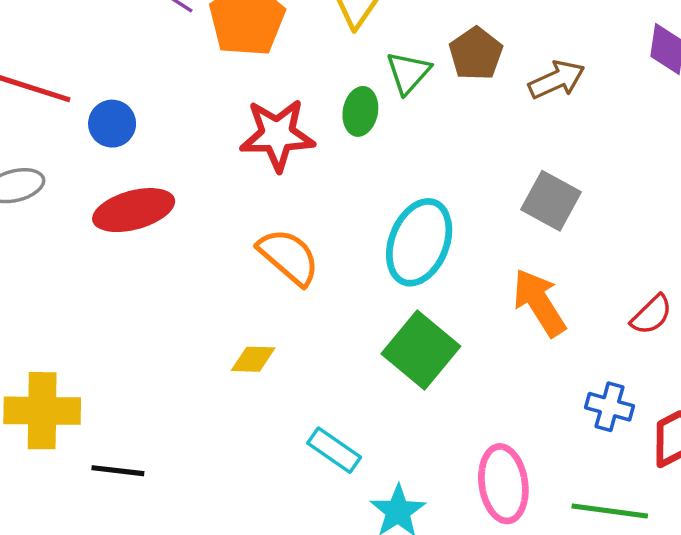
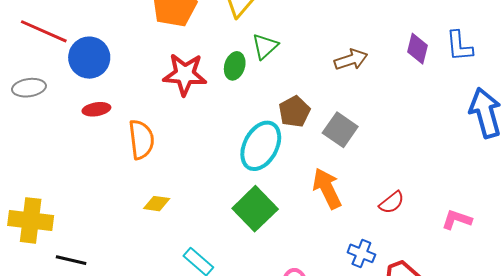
brown pentagon: (476, 54) -> (294, 112), moved
blue circle: (112, 124) -> (89, 58), size x1.5
red ellipse: (134, 210) -> (96, 109), size x0.6
orange semicircle: (289, 257) -> (141, 139), moved, turned 36

